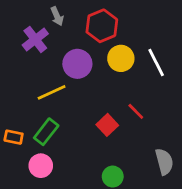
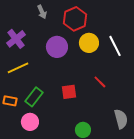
purple cross: (35, 39) -> (16, 39), moved
yellow line: (52, 92) -> (18, 68), moved
red square: (107, 125) -> (69, 92), moved, turned 35

